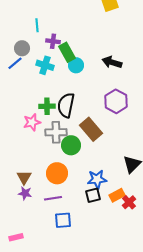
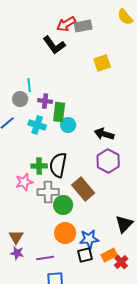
gray circle: (22, 48) -> (20, 99), moved
green rectangle: (67, 52) -> (59, 112), turned 36
black arrow: (112, 62) -> (104, 134), moved
orange circle: (57, 173) -> (65, 233), moved

